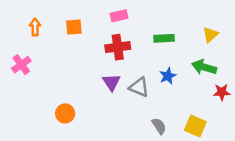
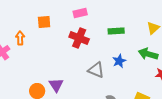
orange arrow: (35, 27) -> (20, 38), moved
red cross: (118, 47) -> (79, 38), turned 30
purple triangle: (111, 82) -> (56, 85), moved

